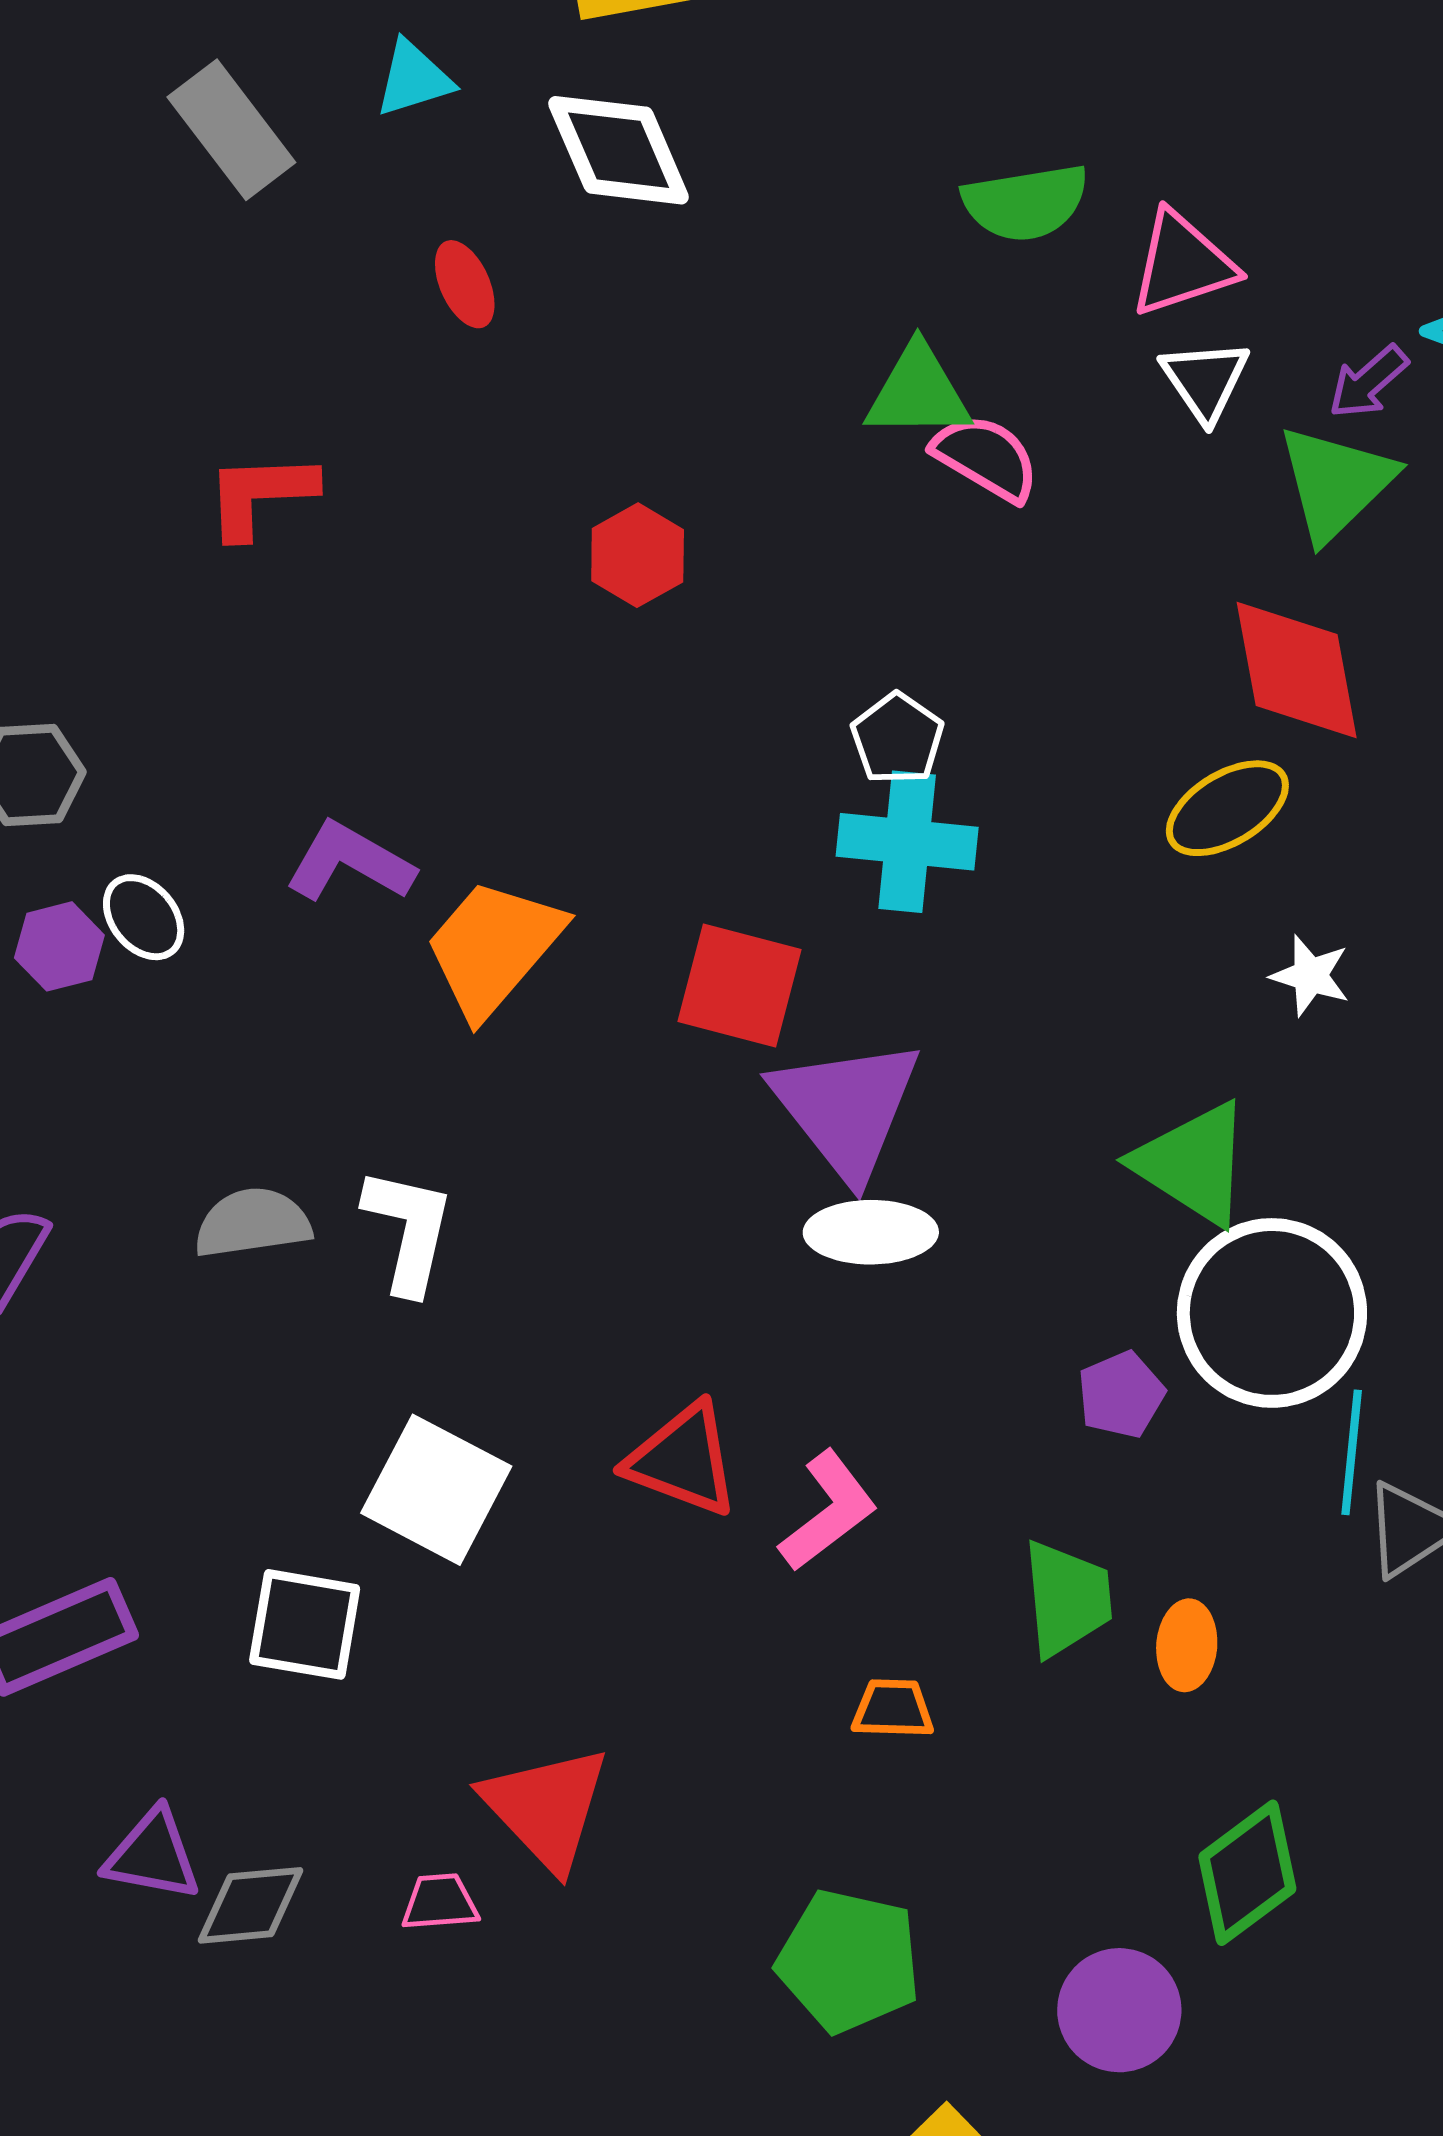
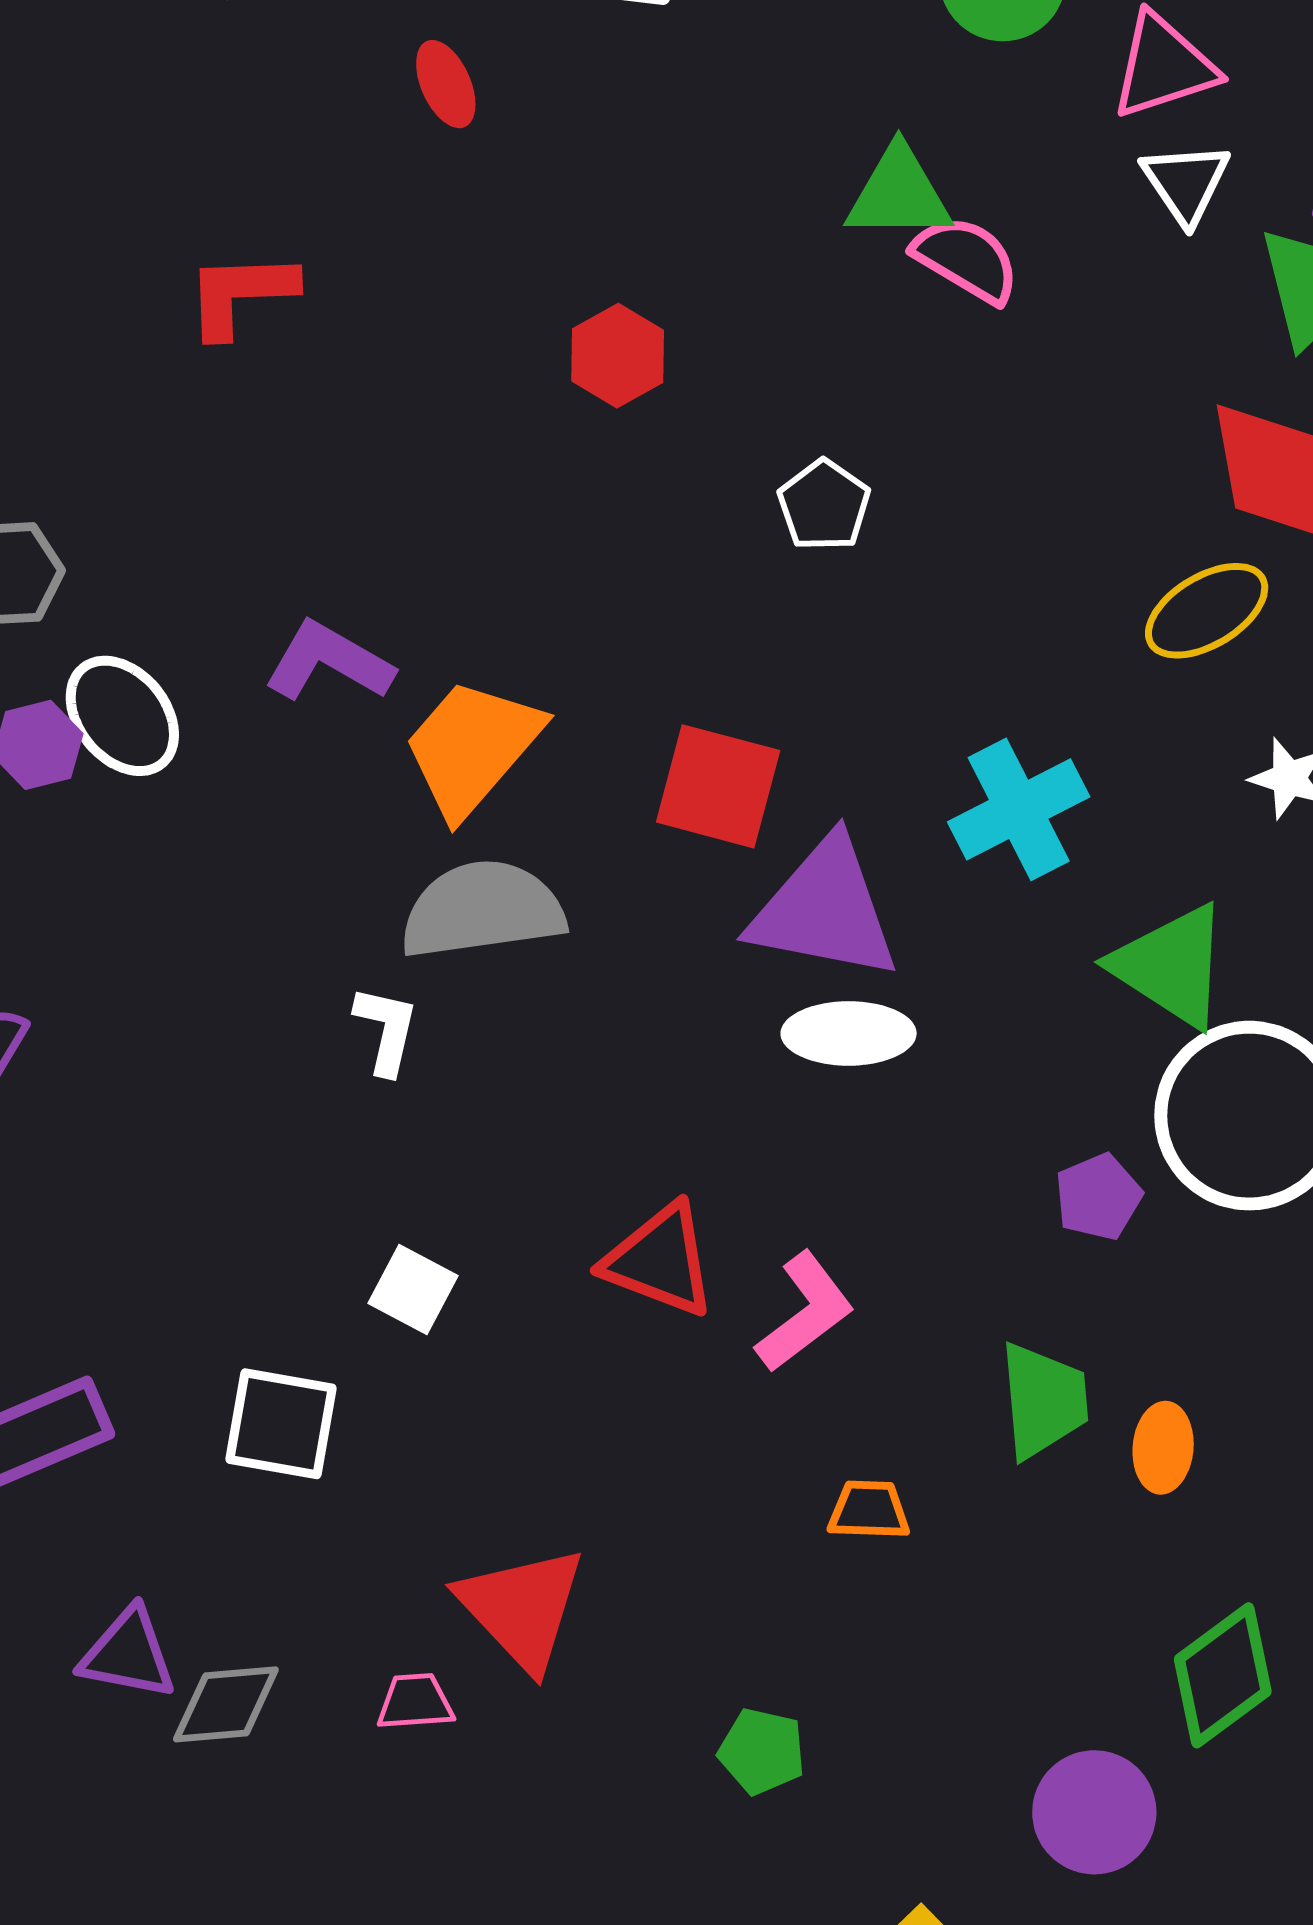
white pentagon: (897, 739) -> (824, 505), moved
cyan cross: (907, 842) -> (1019, 809), moved, turned -33
white ellipse: (144, 917) -> (122, 716), size x1.4
purple triangle: (846, 1108) -> (825, 909), turned -41
gray semicircle: (253, 1223) -> (482, 910), moved, size x1.4
white L-shape: (409, 1230) -> (386, 1030), size x0.7
white square: (436, 1490) -> (413, 1289), size x0.6
green pentagon: (849, 1961) -> (762, 1751), moved, size x0.6

